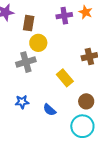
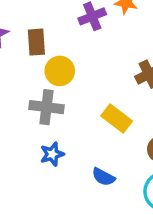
gray cross: (26, 62) -> (46, 107), turned 36
blue star: (22, 102) -> (52, 154), moved

